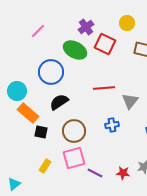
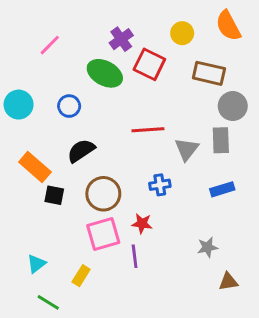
blue circle: (51, 72) -> (69, 106), size x0.6
cyan circle: (17, 91) -> (19, 105), moved
yellow rectangle: (45, 166) -> (81, 276), moved
purple line: (95, 173) -> (135, 256), turned 56
red star: (123, 173) -> (142, 224), moved
cyan triangle: (14, 184) -> (36, 264), moved

